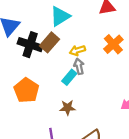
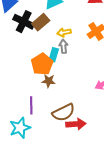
cyan rectangle: (69, 77) -> (54, 55), turned -32
orange pentagon: (26, 90) -> (42, 64), moved

